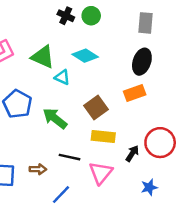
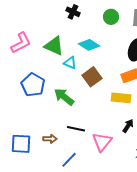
green circle: (91, 16) -> (111, 17), moved
brown square: (96, 108) -> (92, 77), moved
yellow rectangle: (103, 137) -> (121, 98), moved

